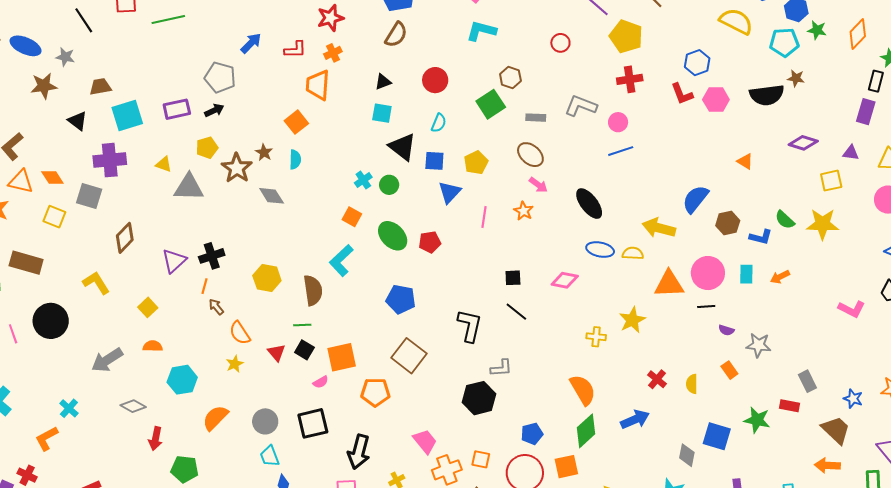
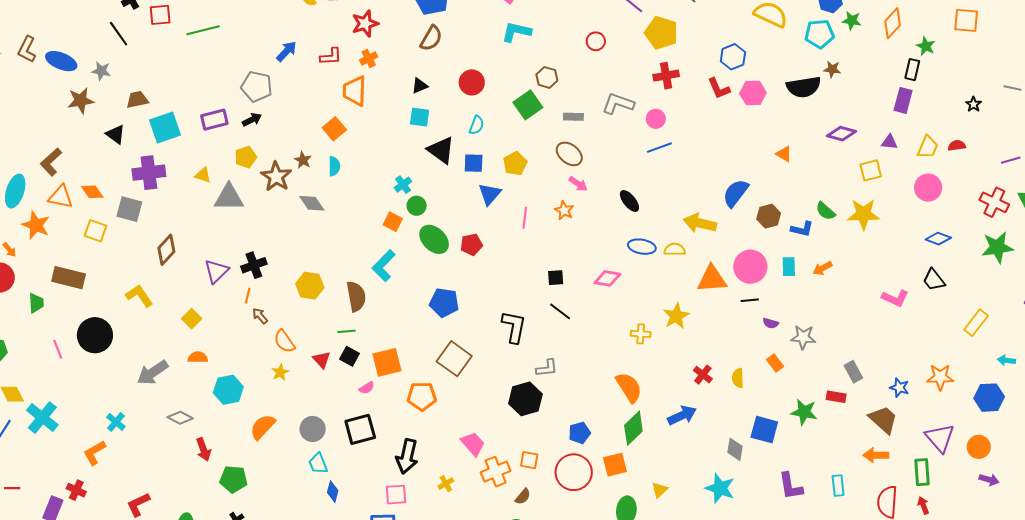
green circle: (389, 185) -> (417, 206), moved
black ellipse: (589, 204) -> (629, 201), size x0.7
red arrow: (155, 439) -> (203, 449), turned -30

